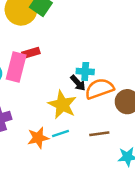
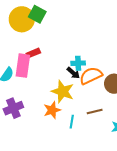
cyan line: (61, 133) -> (72, 122), moved, turned -56
orange star: (38, 138) -> (52, 110), moved

